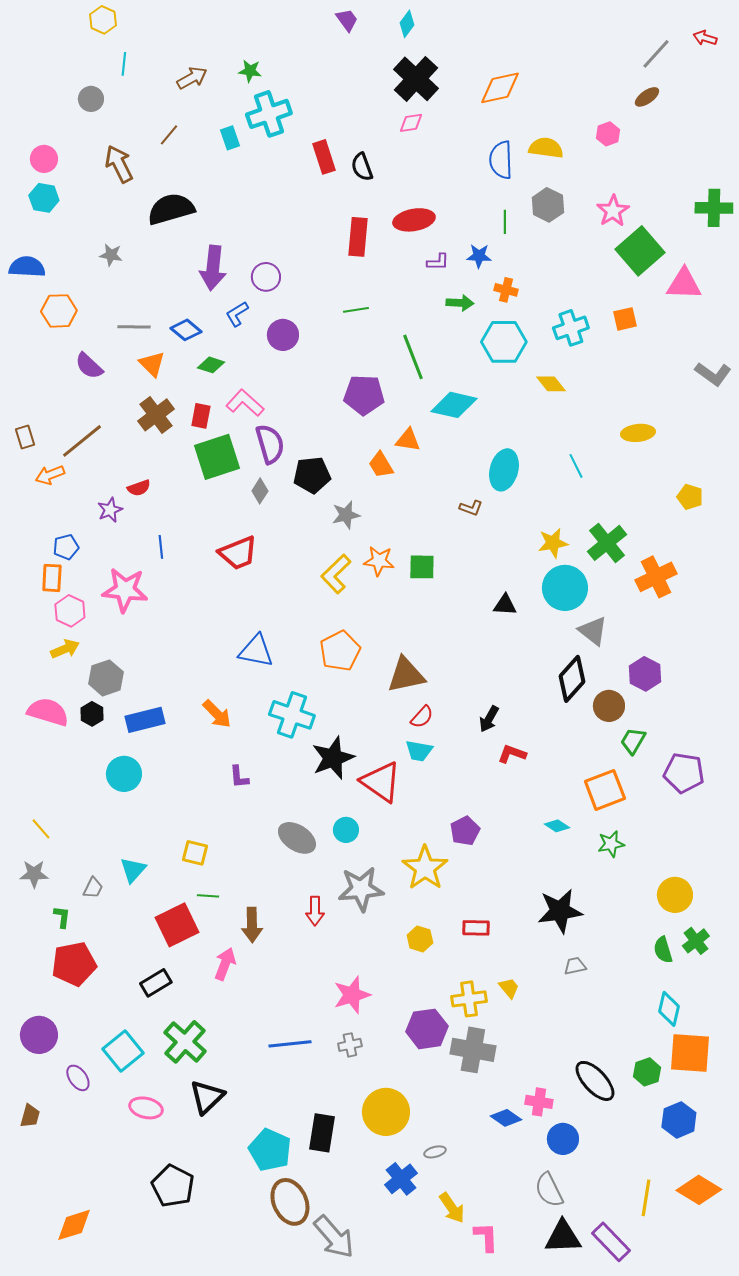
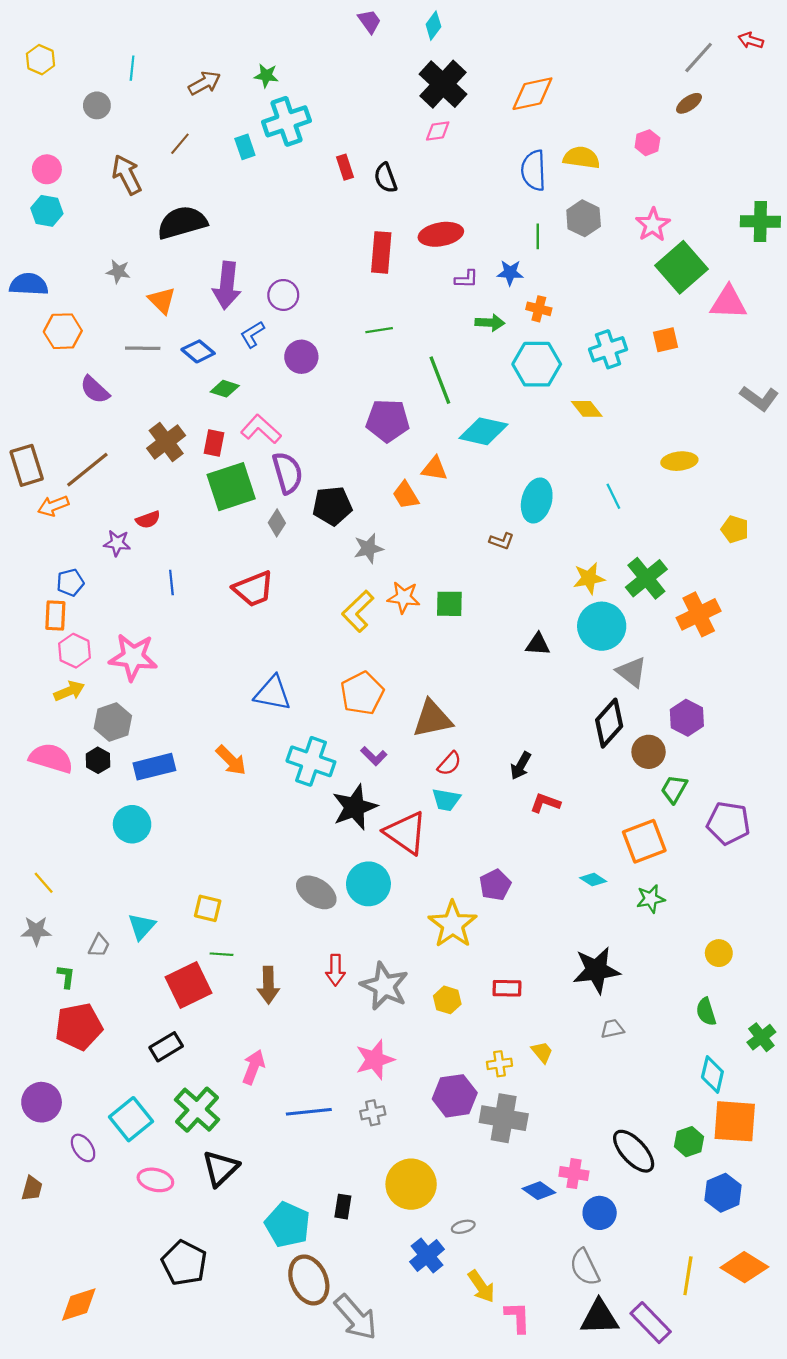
yellow hexagon: (103, 20) -> (40, 60), moved
red rectangle: (324, 157) -> (345, 167), size x0.7
orange triangle: (152, 364) -> (162, 300), moved
brown rectangle: (25, 437) -> (27, 465), size x1.6
purple star: (110, 510) -> (117, 543), turned 30
pink star: (125, 590) -> (133, 657), moved
purple L-shape: (239, 777) -> (374, 756), moved, turned -40
cyan circle: (346, 830) -> (368, 884), size x1.6
gray star: (361, 889) -> (384, 986), moved, turned 30
yellow circle: (675, 895) -> (719, 953), size x0.7
green cross: (696, 941) -> (761, 1037), moved
pink arrow: (225, 964) -> (253, 1067), moved
yellow cross: (469, 999) -> (499, 1064), size x0.7
black rectangle: (322, 1133) -> (343, 1207), size x0.6

